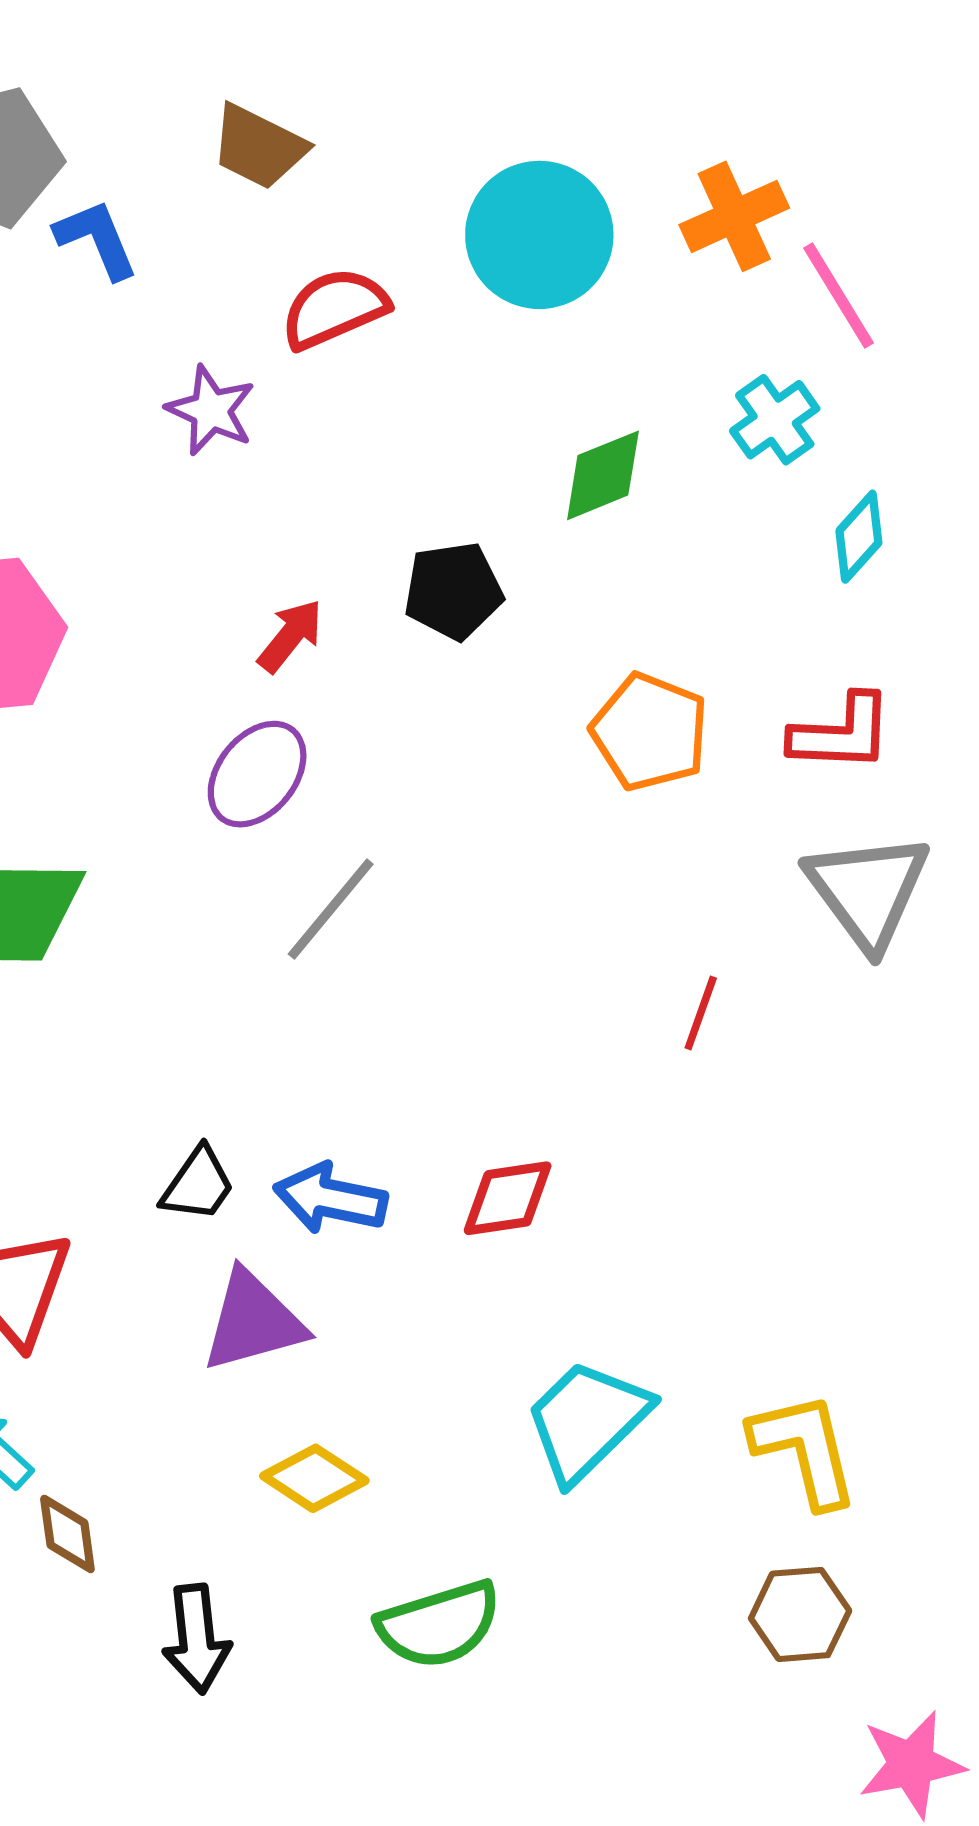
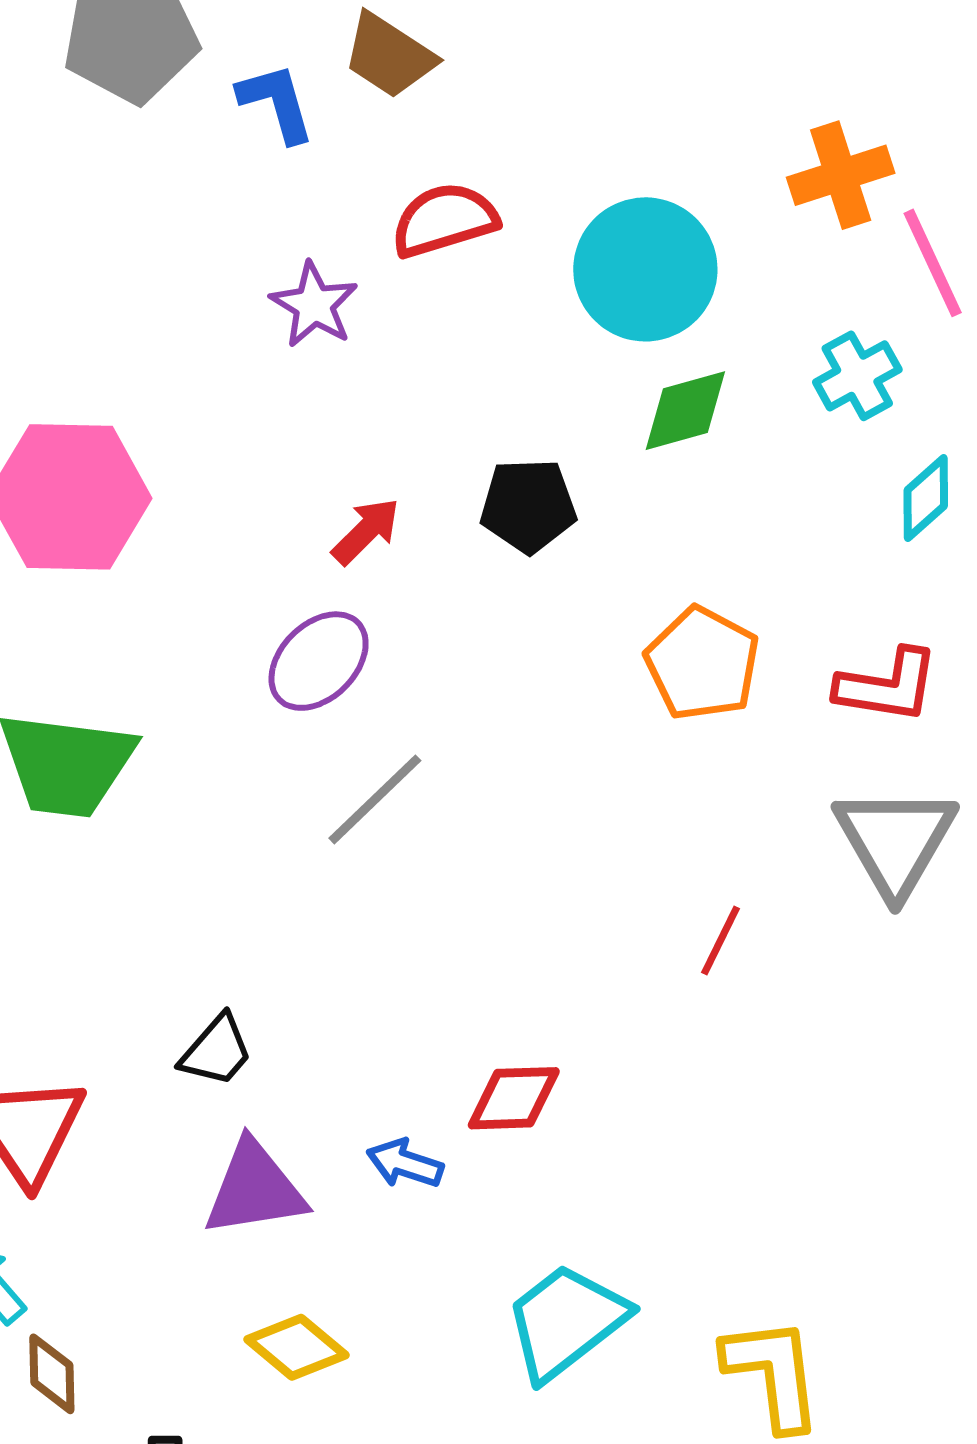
cyan circle: (539, 235) -> (645, 269), moved
blue L-shape: (97, 239) -> (276, 103), moved
blue arrow: (330, 1198) -> (405, 1164), moved, size x0.7

